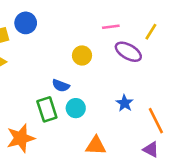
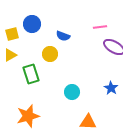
yellow circle: (82, 55) -> (50, 54), moved
blue semicircle: (61, 86) -> (63, 36), moved
green rectangle: (47, 109) -> (31, 74), moved

